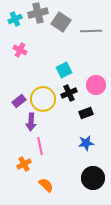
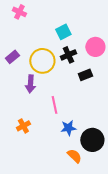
purple rectangle: (19, 101) -> (12, 57), moved
blue star: (86, 143) -> (68, 128), moved
pink line: (40, 146) -> (54, 105), moved
orange semicircle: (46, 185) -> (74, 156), moved

